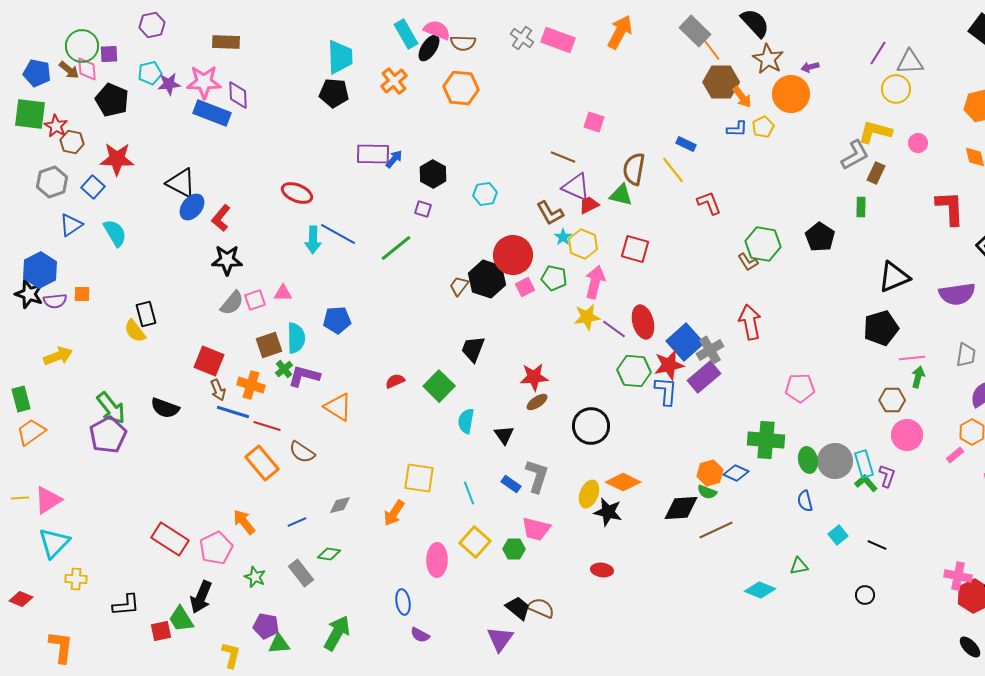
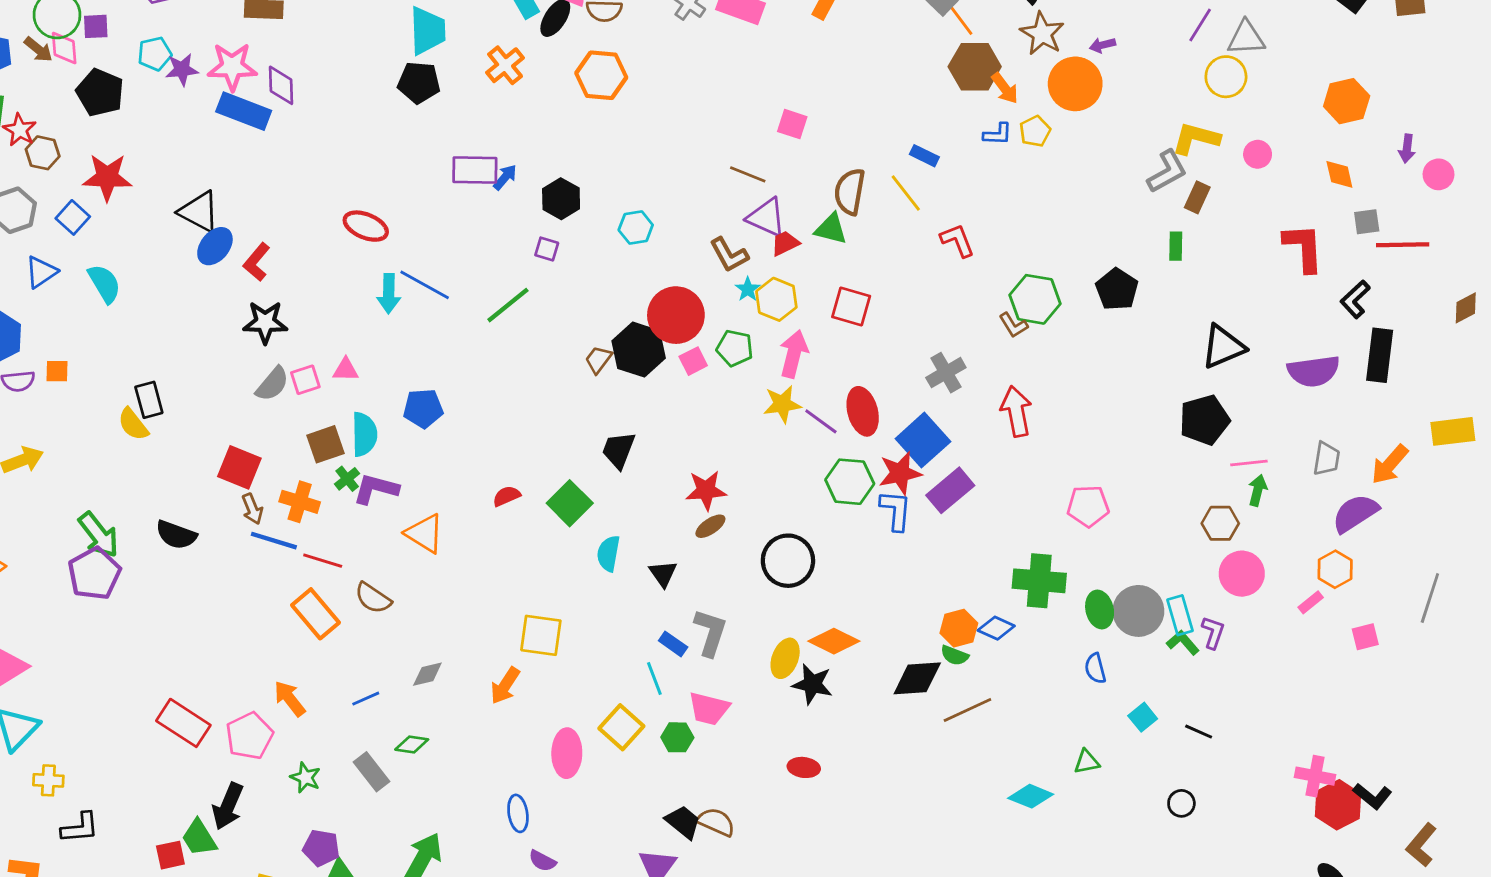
gray cross: (710, 350) -> (946, 373), moved
cyan line: (469, 493) -> (654, 678), moved
black L-shape: (126, 605) -> (80, 828), moved

